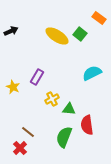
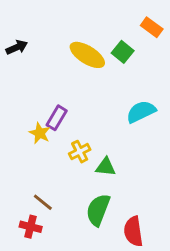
yellow star: (13, 87) -> (40, 133), moved
red semicircle: (87, 125) -> (133, 231), moved
red cross: (20, 148) -> (31, 227), turned -32

